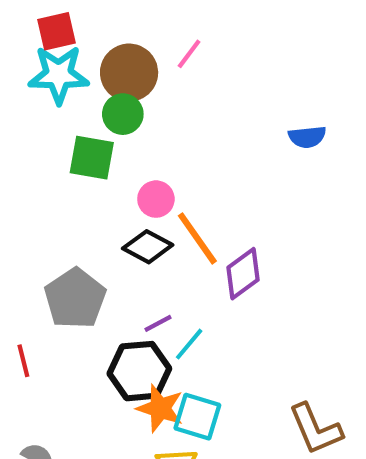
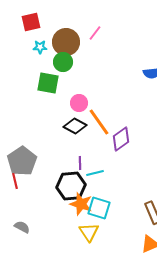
cyan star: (59, 75) -> (40, 47), moved, size x0.5
gray pentagon: (75, 299) -> (22, 161), moved
purple line: (158, 323) -> (80, 163), turned -64
cyan line: (189, 344) -> (95, 173), turned 36

